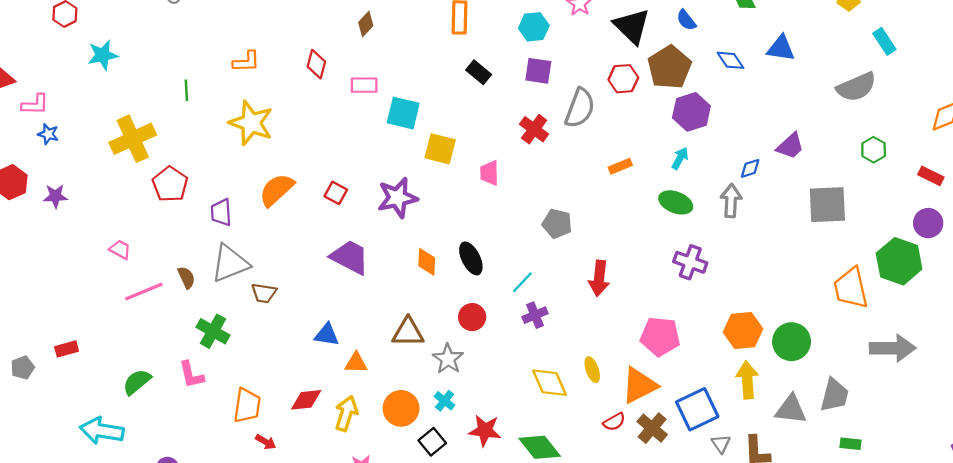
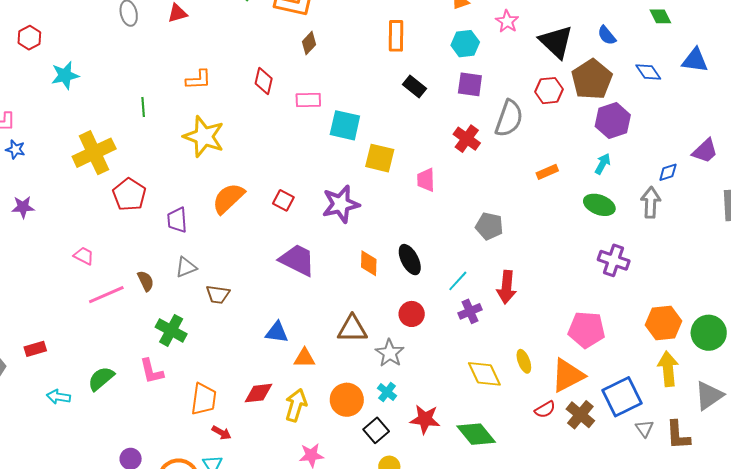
gray triangle: (230, 263) -> (186, 267), size x0.6
red arrow: (599, 278) -> (507, 287), moved
gray triangle: (791, 409) -> (709, 396), turned -40
cyan arrow: (102, 431) -> (58, 397), moved, size x0.6

